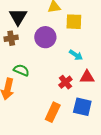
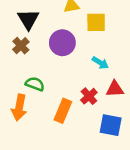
brown cross: (11, 38) -> (21, 46), turned -32
orange rectangle: (53, 112) -> (63, 111), moved

